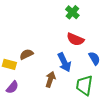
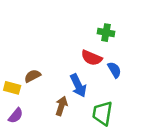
green cross: (72, 12) -> (106, 33), moved, turned -32
blue semicircle: (94, 58) -> (114, 70), moved

